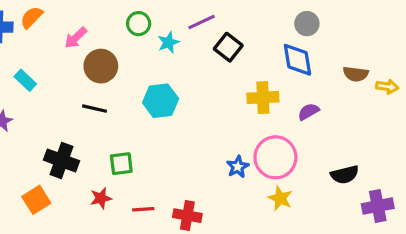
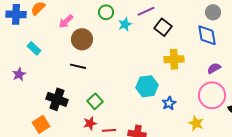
yellow cross: (263, 98) -> (174, 59), moved
cyan hexagon: (161, 101) -> (147, 86), moved
pink circle: (275, 157) -> (212, 95), moved
green square: (121, 164) -> (95, 101), turned -35
red star: (101, 198) -> (90, 123), moved

